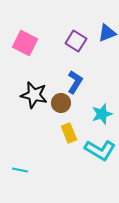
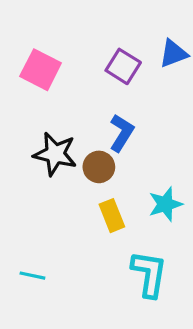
cyan star: (102, 114) -> (165, 204), moved
cyan L-shape: (100, 150) -> (149, 274), moved, turned -112

